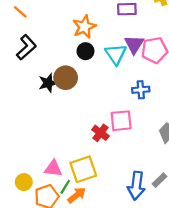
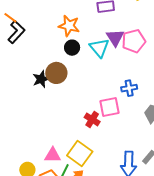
orange star: (84, 27) -> (69, 26), turned -30
black L-shape: (26, 47) -> (16, 32), moved
blue cross: (141, 90) -> (129, 88), moved
yellow square: (83, 169) -> (80, 154), turned -30

